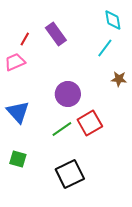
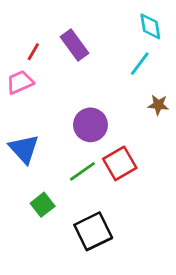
green square: (18, 159) -> (43, 205), moved, turned 36

